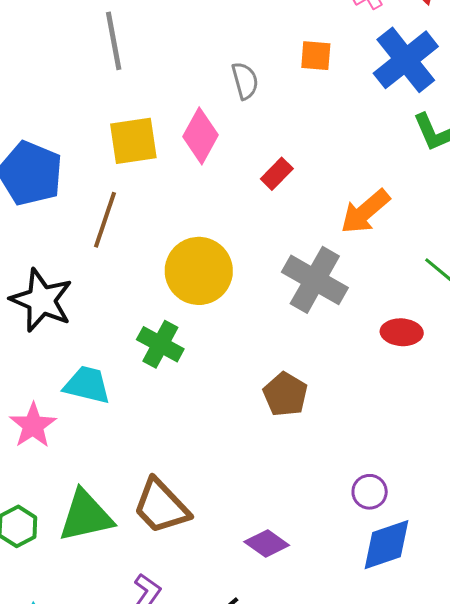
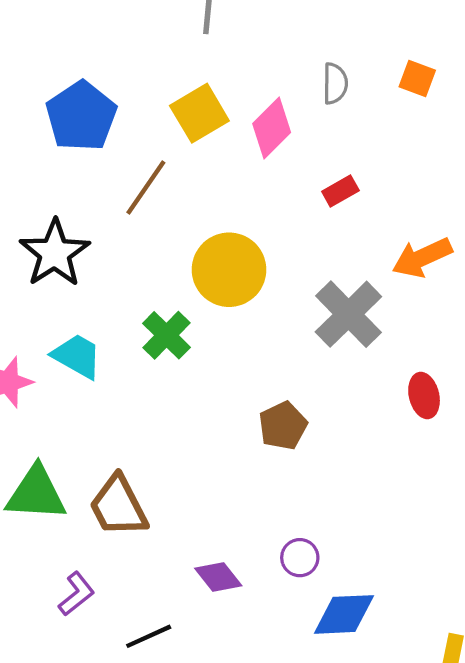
yellow square: (133, 141) -> (199, 113), turned -38
red ellipse: (402, 332) -> (424, 395), turned 57
purple circle: (370, 492) -> (300, 558), moved

